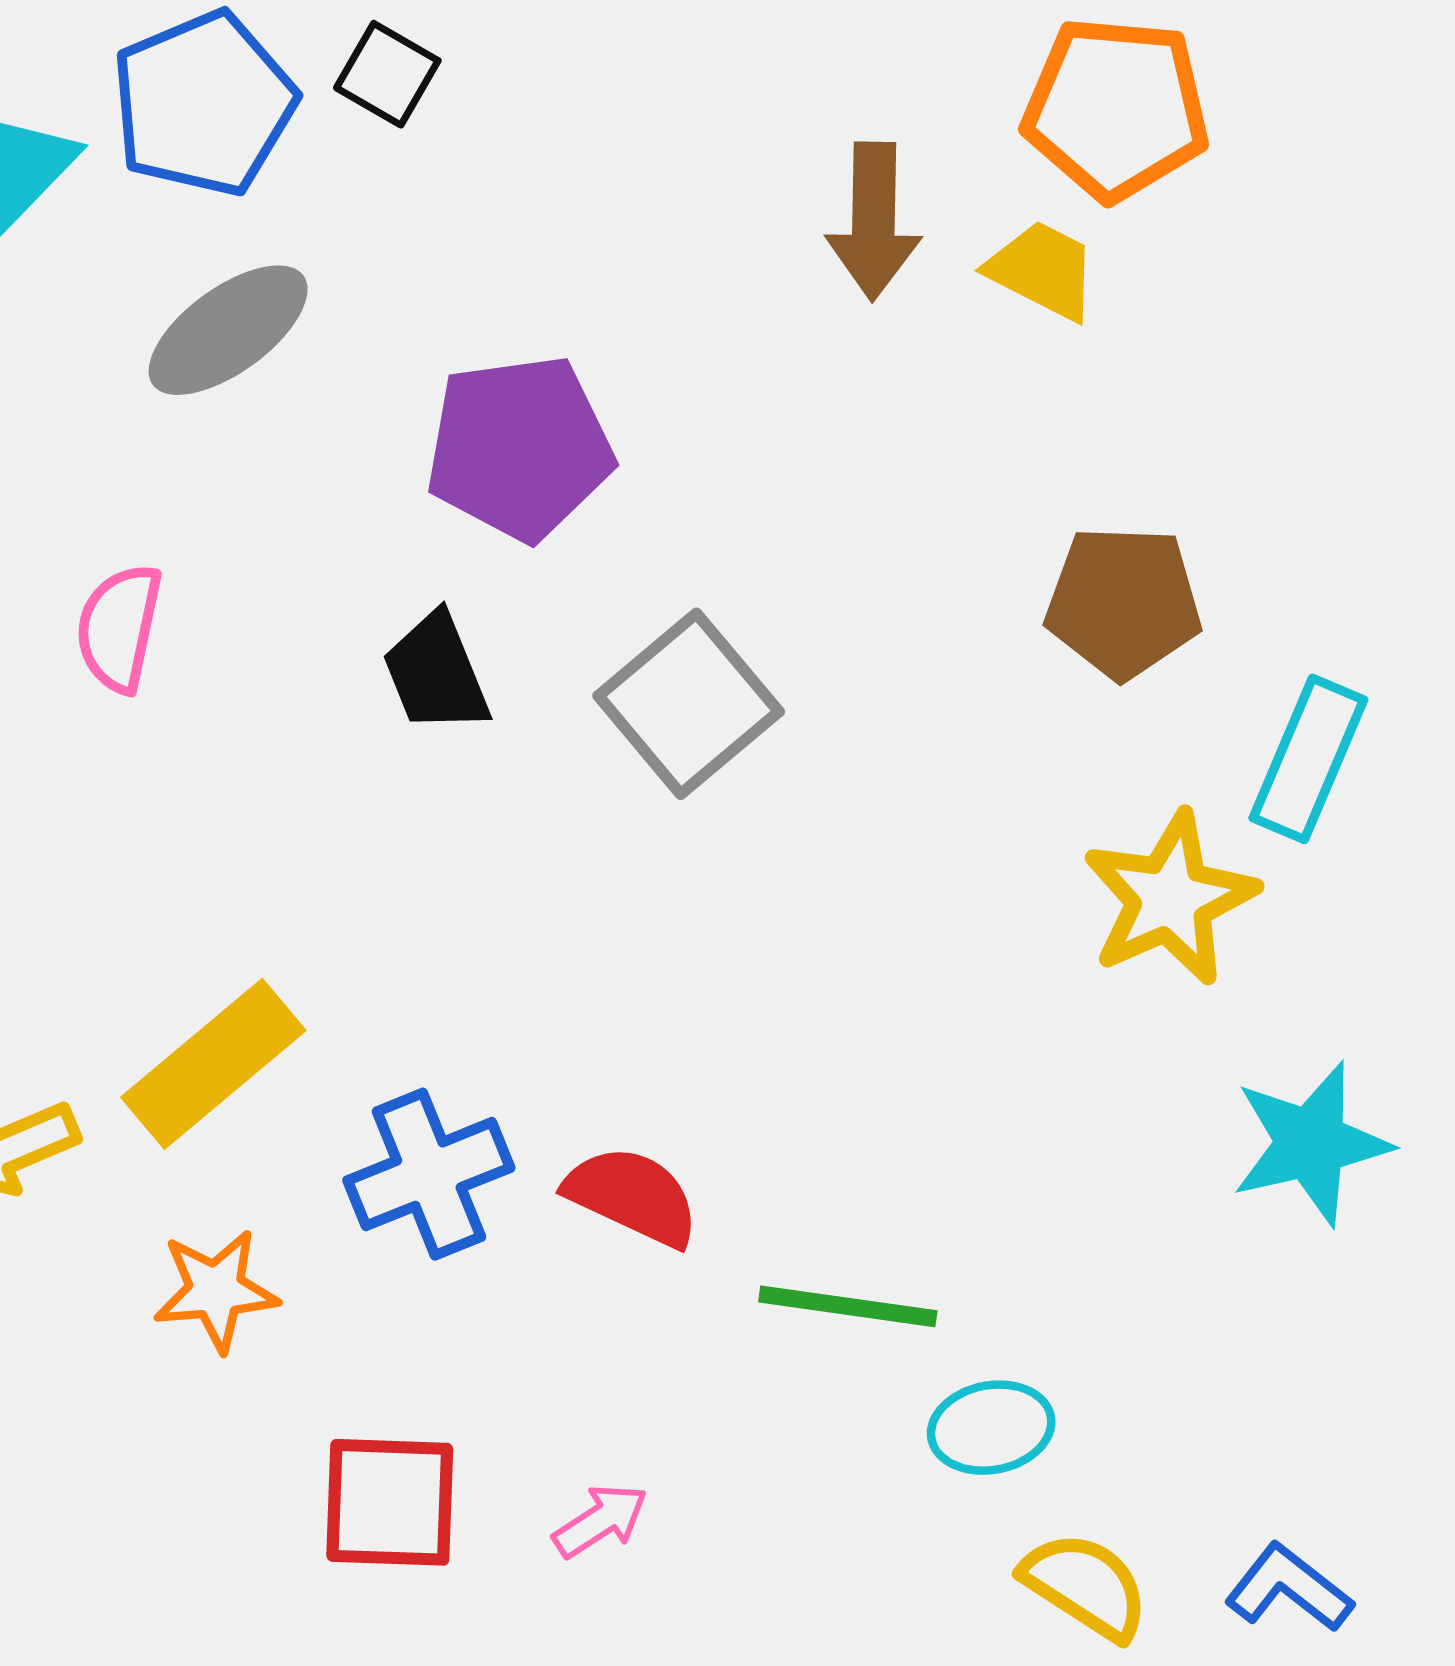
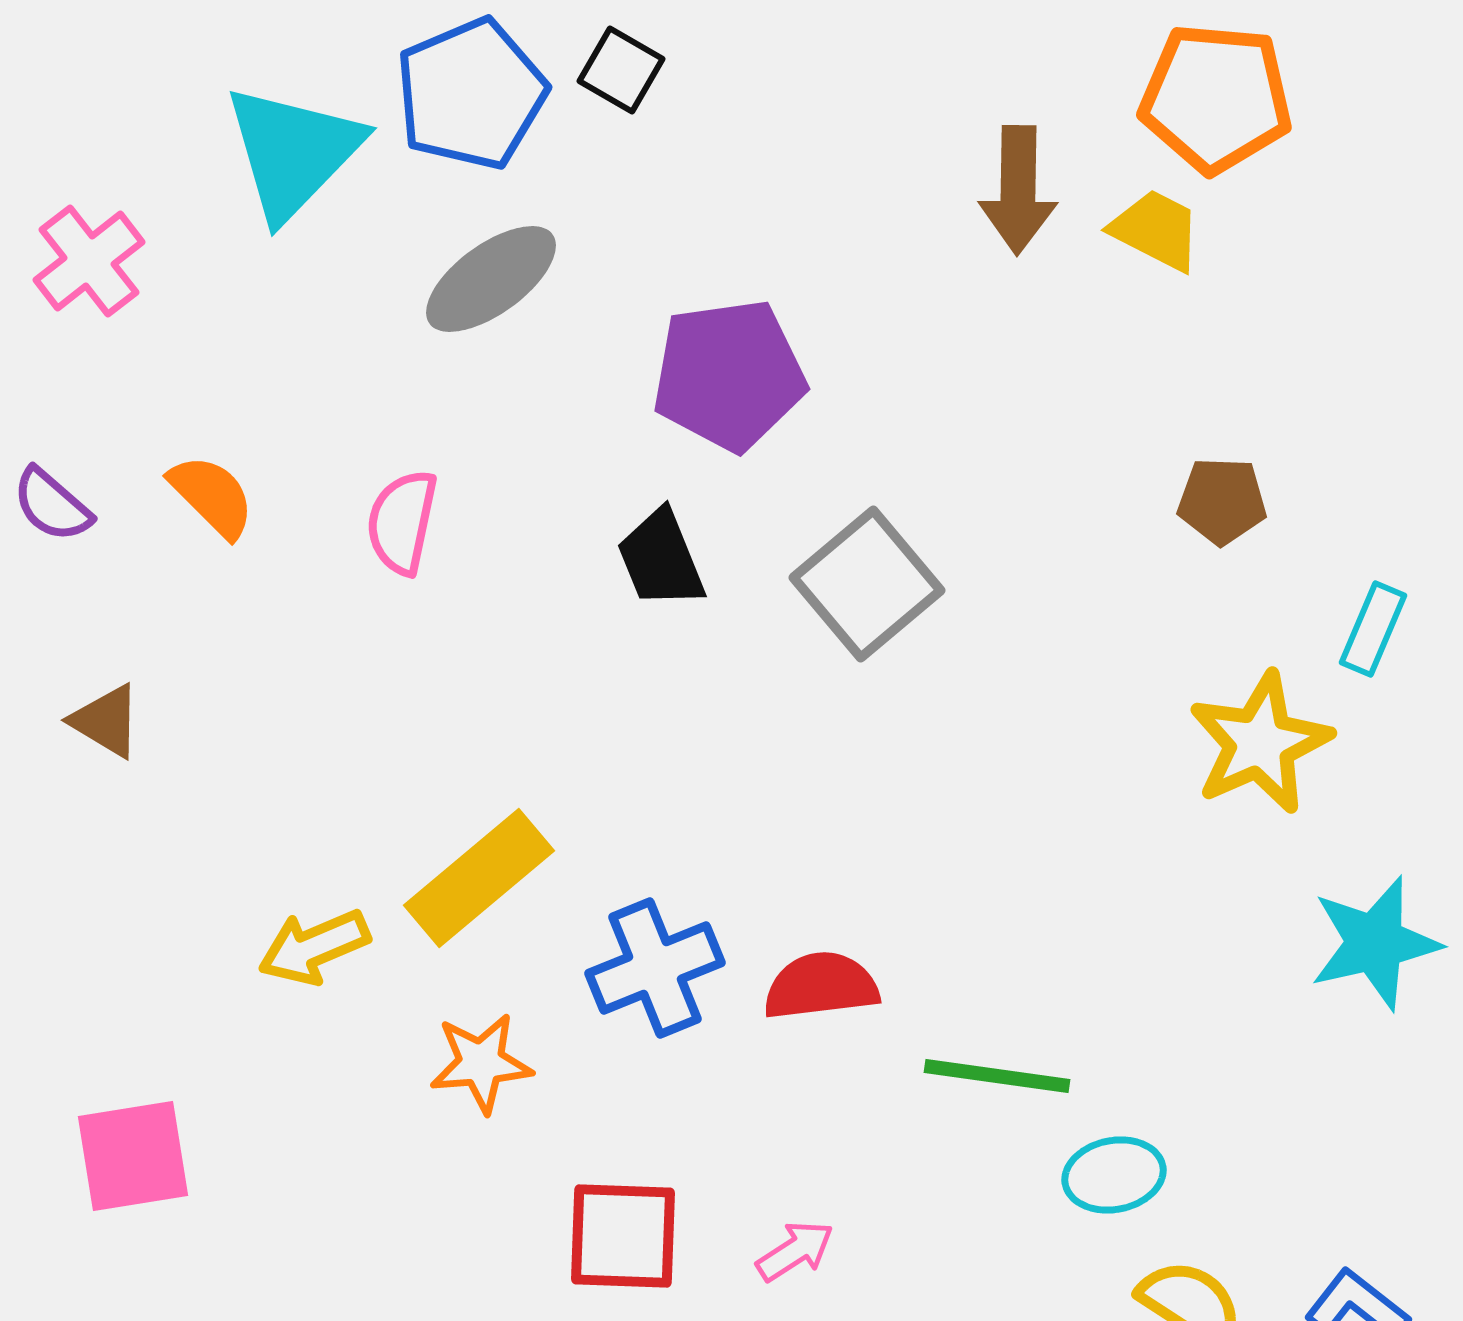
brown pentagon: (1123, 602) -> (1222, 501), size x0.7
cyan rectangle: (1308, 759) -> (1373, 629), size x0.7
red semicircle: (632, 1196) -> (821, 986), turned -32

